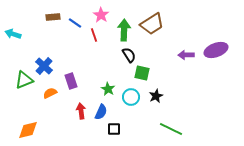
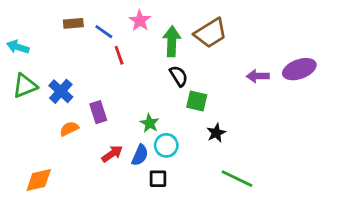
red line: (94, 35) -> (119, 55), moved
green triangle: (24, 80) -> (25, 86), moved
cyan circle: (131, 97) -> (166, 145), moved
red arrow: (81, 111) -> (112, 154), turned 63

